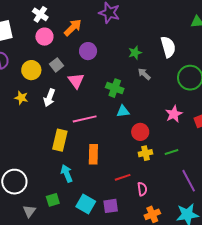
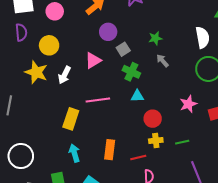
pink circle: (44, 37) -> (55, 11), moved
white semicircle: (168, 47) -> (202, 37), moved
gray square: (57, 65) -> (123, 49), moved
pink triangle: (76, 81) -> (93, 60), turned 30
yellow star: (21, 98) -> (36, 72), size x1.6
orange rectangle: (93, 154) -> (110, 150), moved
red line: (123, 177) -> (138, 158), moved

